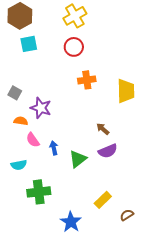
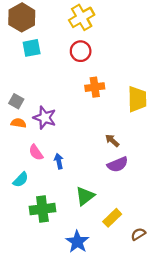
orange semicircle: (21, 121) -> (19, 123), moved
green triangle: (78, 159) -> (85, 196), moved
cyan semicircle: (19, 165) -> (21, 180), turned -35

